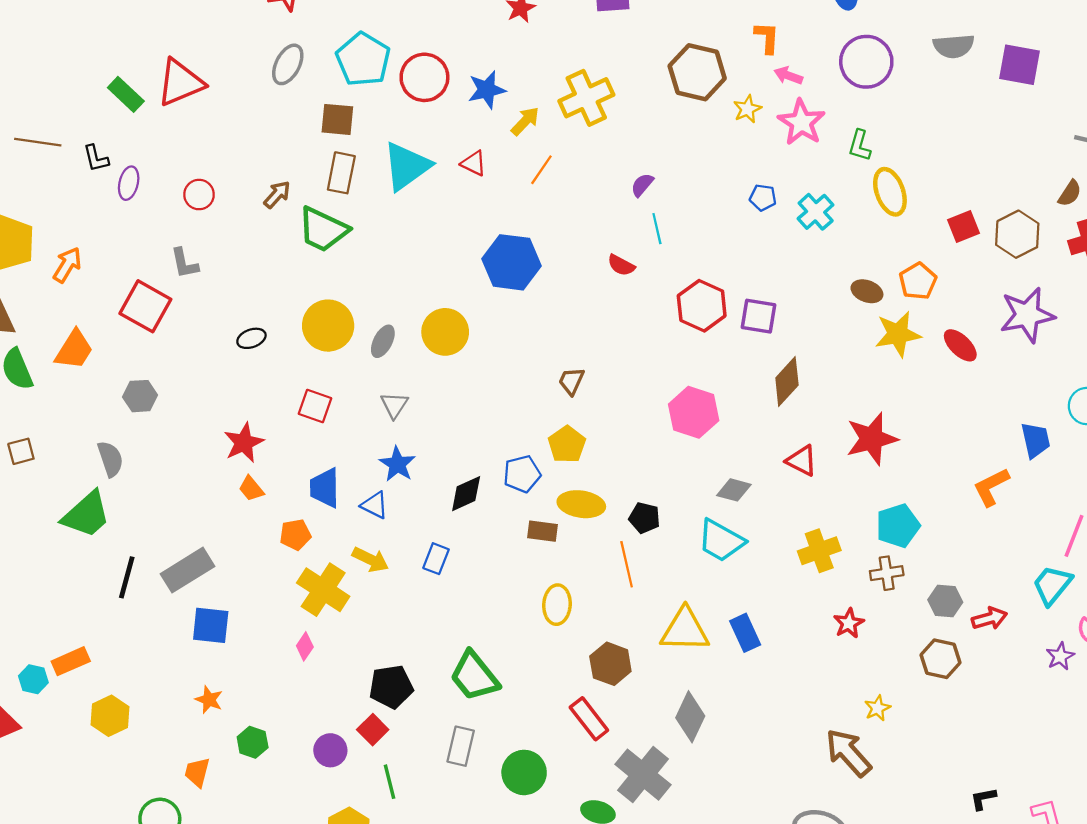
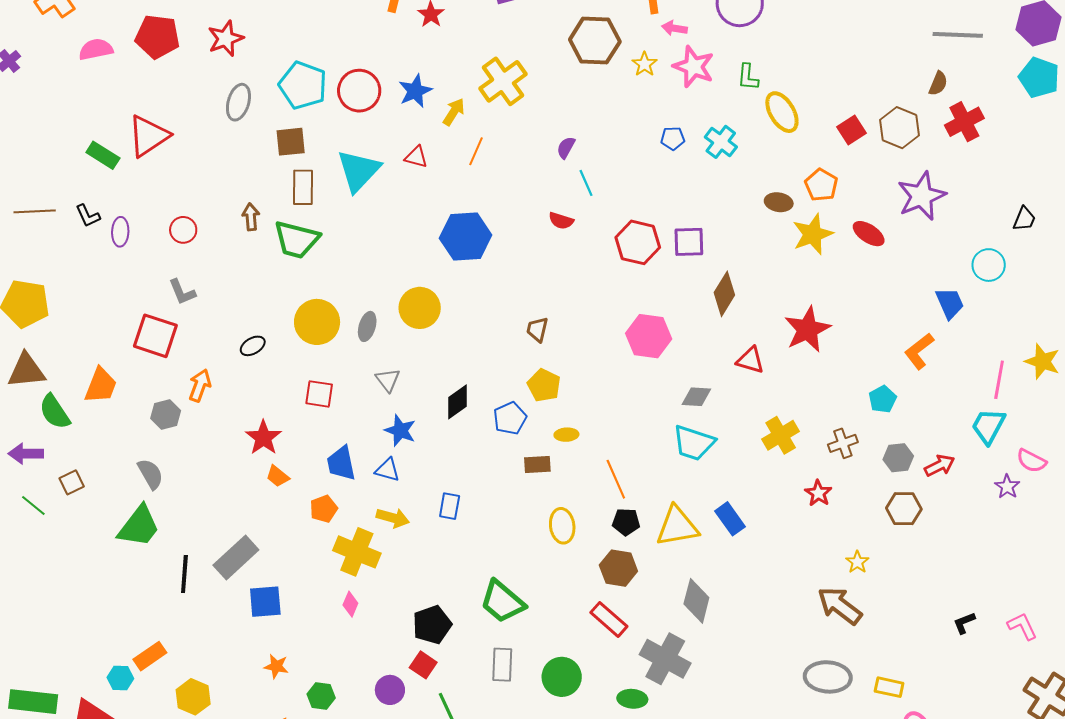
brown arrow: (277, 195) -> (251, 217), turned -36
orange arrow: (67, 265) -> (200, 385), moved
black diamond: (466, 494) -> (457, 402), moved
yellow ellipse: (581, 504) -> (566, 435), size x0.6
black pentagon: (644, 518) -> (626, 522), moved
cyan pentagon: (898, 526) -> (883, 399), moved, size x0.7

